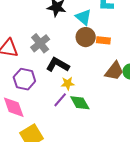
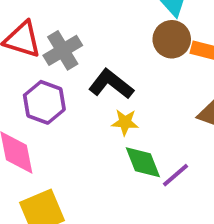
gray cross: (40, 43) -> (63, 50), moved
purple line: (60, 100) -> (176, 175), moved

